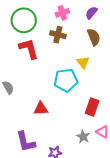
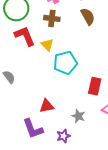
yellow triangle: (83, 62) -> (47, 45), moved
red triangle: (41, 109) -> (47, 106), moved
gray star: (83, 137) -> (78, 116), moved

